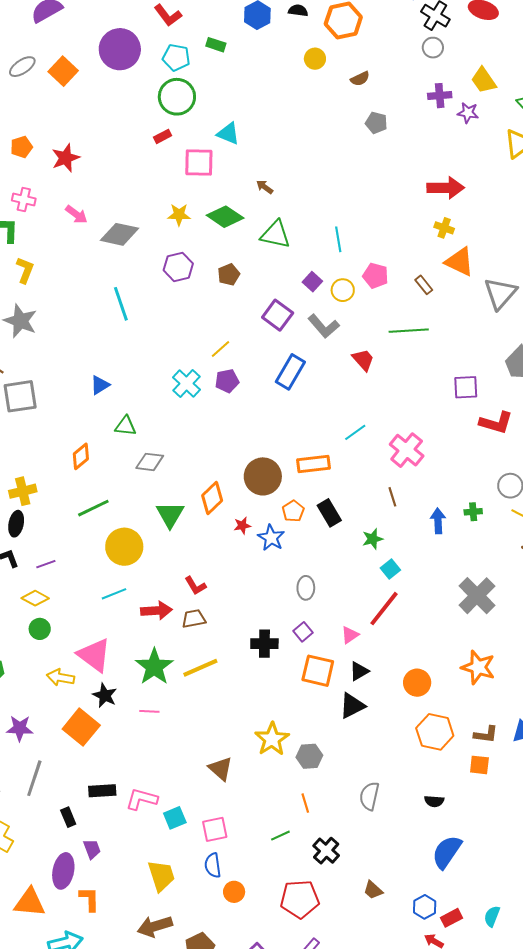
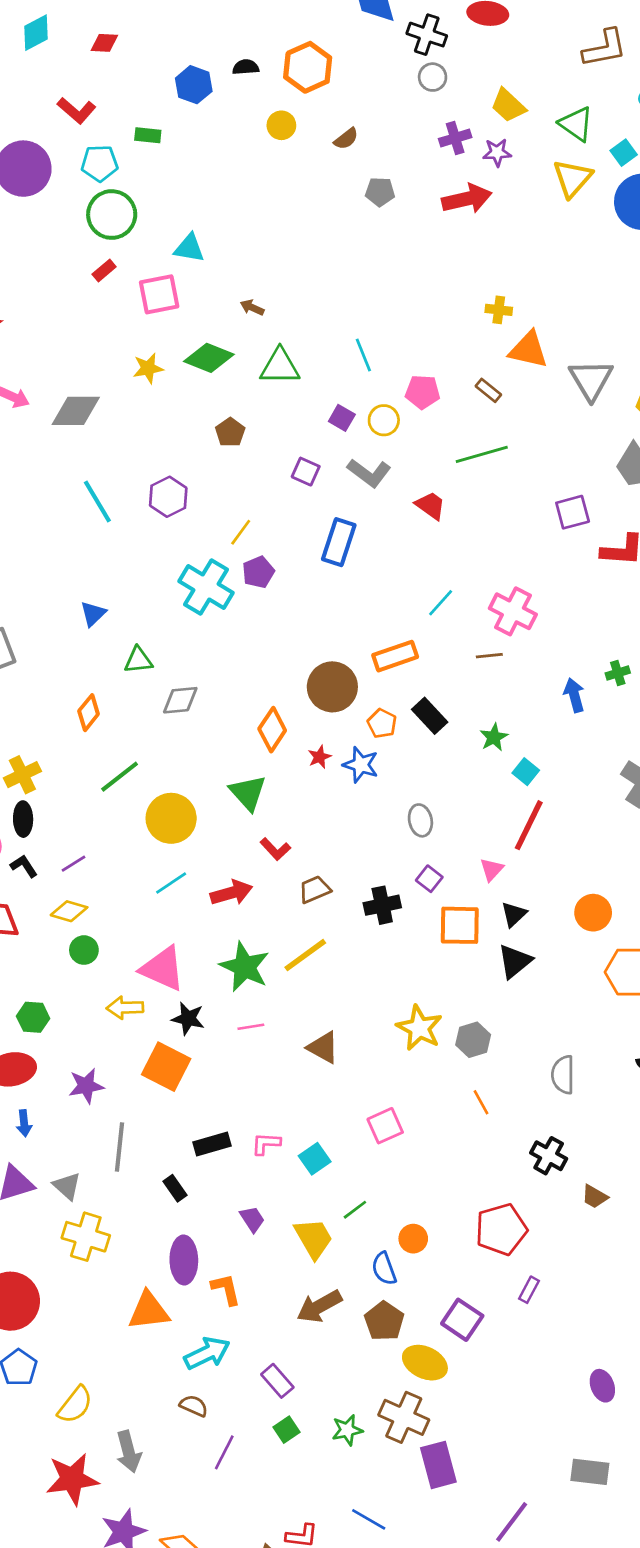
red arrow: (446, 188) -> (467, 199), moved
purple hexagon: (178, 267) -> (168, 497), moved
purple square: (278, 315) -> (306, 472), size x0.7
cyan cross: (187, 384) -> (206, 587), size x1.4
brown line: (392, 497) -> (489, 656), moved, turned -66
green triangle: (170, 515) -> (248, 793), moved
brown trapezoid: (194, 619) -> (315, 889), moved
brown triangle: (220, 769) -> (323, 1047), moved
pink L-shape: (142, 799) -> (266, 1144), size x0.7
pink square: (215, 829) -> (385, 1126), moved
green line: (280, 836) -> (355, 1210), moved
purple trapezoid: (92, 849) -> (252, 1219), moved
black cross: (326, 851) -> (549, 1156), moved
blue semicircle: (213, 865) -> (384, 1269), moved

